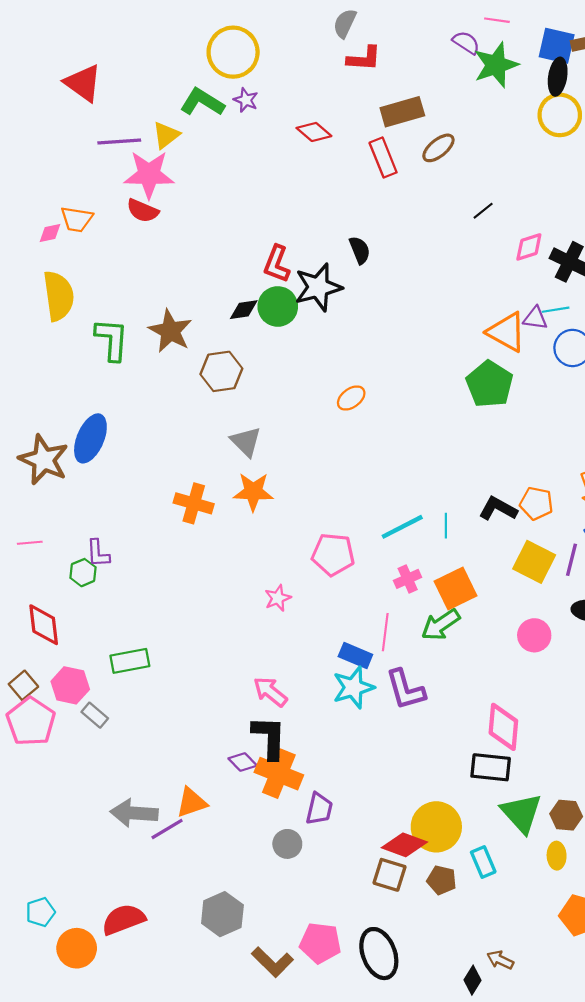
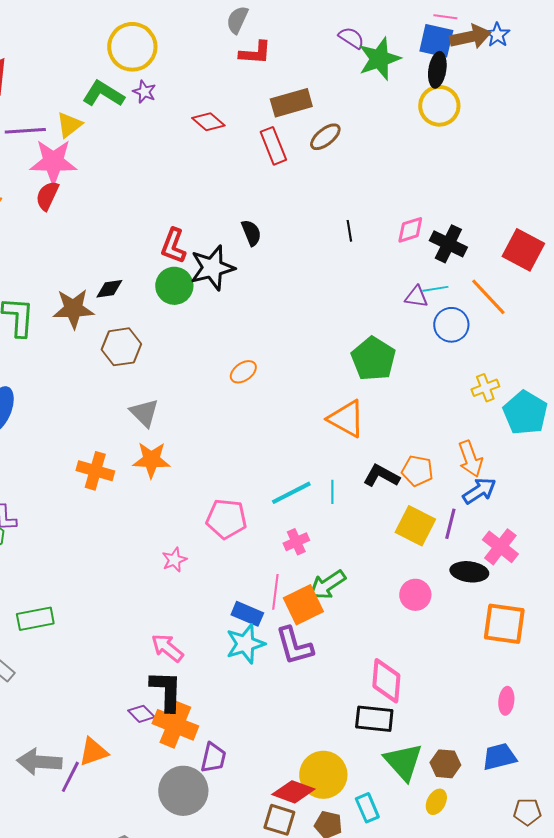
pink line: (497, 20) -> (445, 17), moved
red semicircle: (143, 211) -> (47, 196), turned 92
black line: (483, 211) -> (349, 231), moved, turned -60
black diamond: (244, 310) -> (109, 289), moved
brown star: (170, 331) -> (73, 309), turned -30
orange triangle: (507, 332) -> (346, 419), moved
orange square: (455, 588) -> (303, 605), moved
purple line: (167, 829) -> (70, 777), turned -32
gray circle: (287, 844) -> (183, 791), size x1.8
yellow ellipse: (557, 856) -> (436, 802), turned 30

